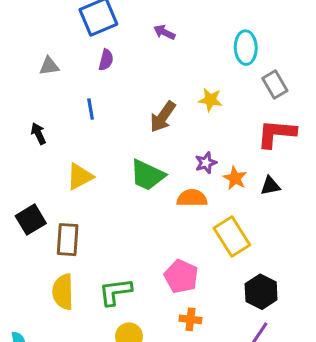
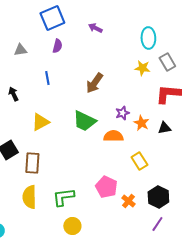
yellow star: (210, 100) -> (142, 68), moved
yellow rectangle: (232, 236) -> (139, 161), size x0.7
orange cross: (190, 319) -> (128, 201), moved, turned 32

